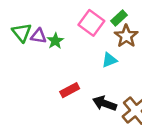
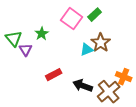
green triangle: (22, 32) -> (14, 39), moved
purple triangle: (38, 36) -> (26, 50), moved, turned 48
brown star: (126, 36) -> (101, 43), moved

